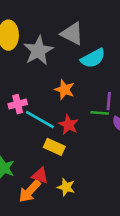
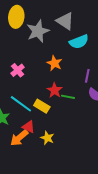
pink cross: (18, 104) -> (18, 70), turned -32
green line: (100, 113) -> (68, 97), moved
cyan line: (40, 120) -> (21, 104), moved

